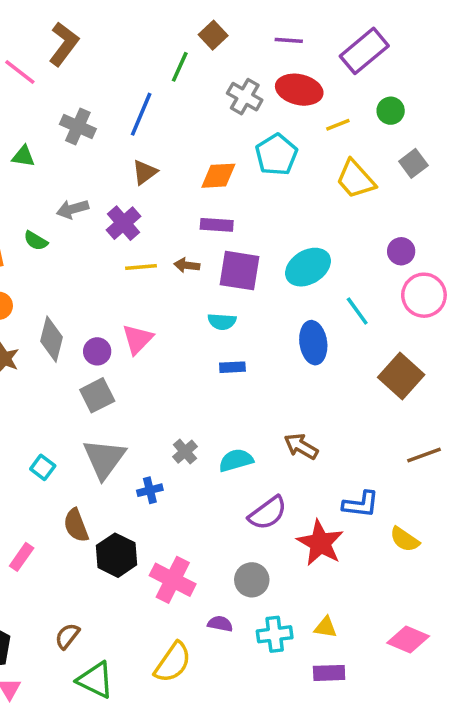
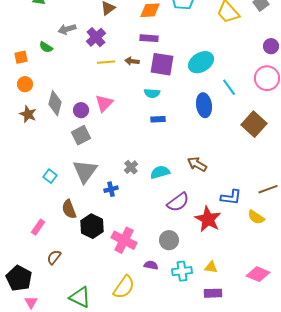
purple circle: (401, 251) -> (271, 46), moved
brown line: (424, 455) -> (268, 189), moved
brown semicircle: (67, 636) -> (54, 257), moved

